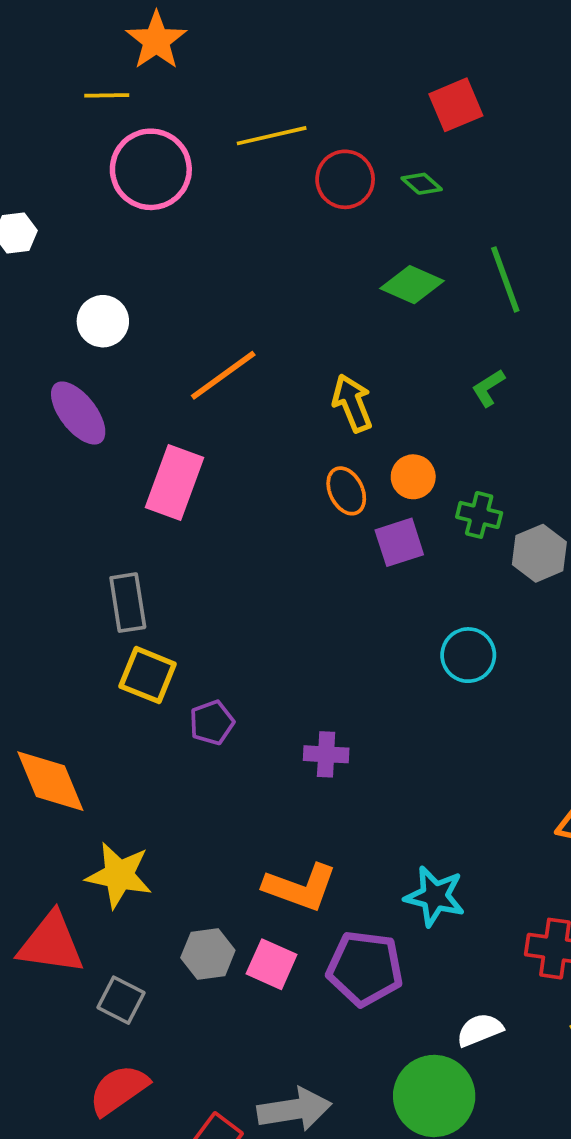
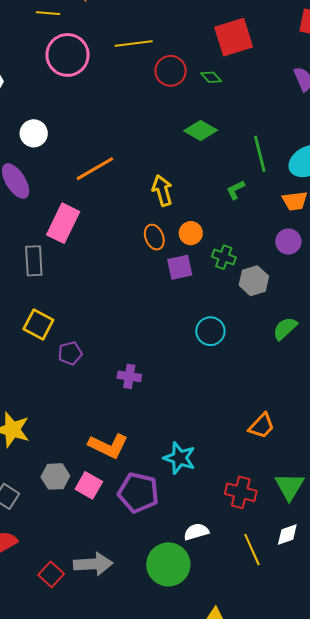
red square: (456, 105) -> (234, 37), size x1.4
green line: (505, 279) -> (260, 154), moved
gray rectangle: (128, 603) -> (34, 261), moved

